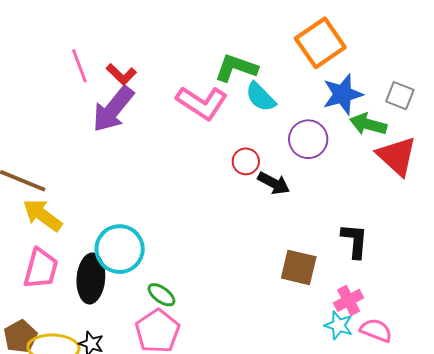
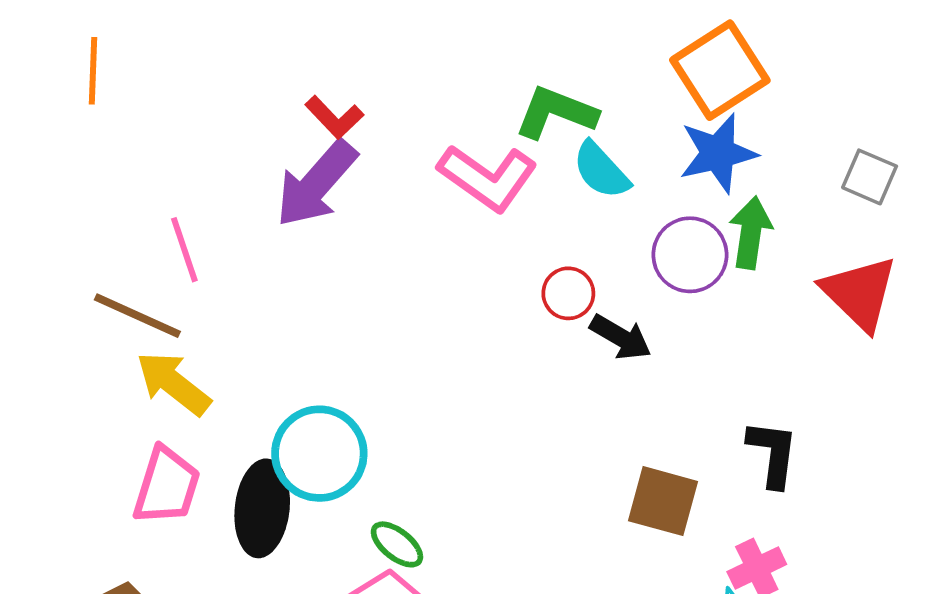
pink line: (79, 66) -> (184, 250), moved
blue star: (343, 94) -> (718, 153), moved
green arrow: (368, 124) -> (751, 233), moved, turned 81

